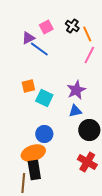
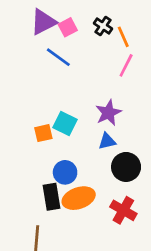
purple triangle: (28, 38) -> (43, 22), moved, size x1.5
orange square: (28, 86) -> (43, 133), moved
orange ellipse: (33, 153) -> (79, 198), moved
black rectangle: (34, 170) -> (51, 197), moved

